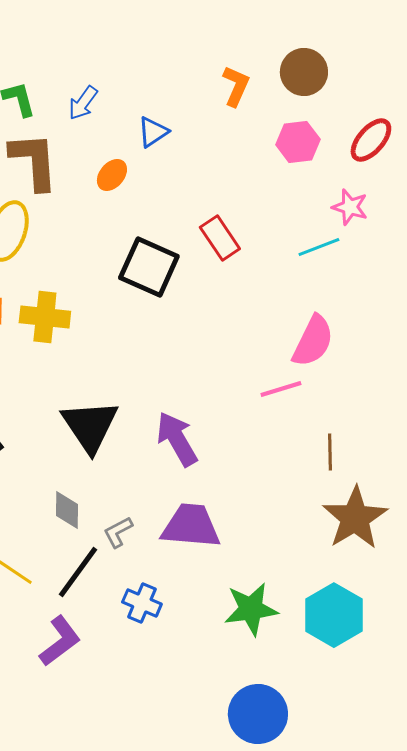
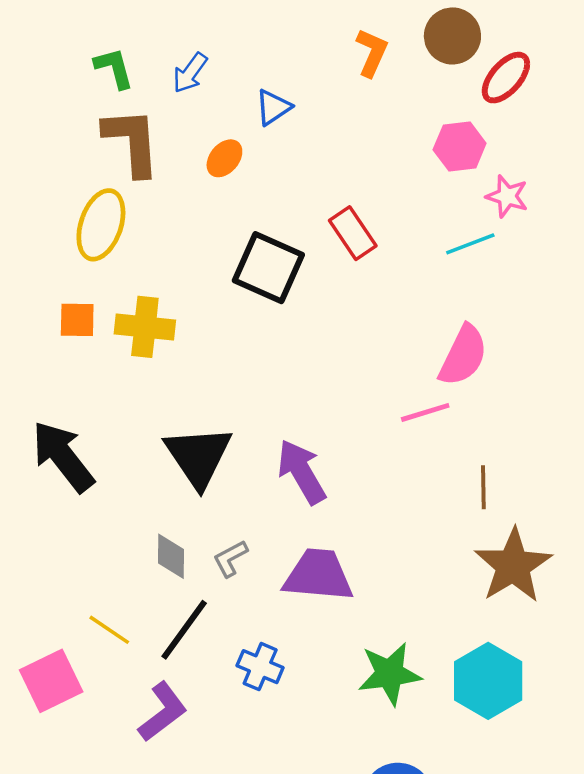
red ellipse: (371, 140) -> (506, 78), moved
pink hexagon: (298, 142) -> (460, 146), moved
gray L-shape: (118, 532) -> (230, 559), moved

